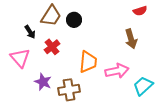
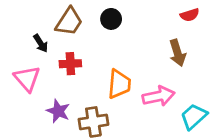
black circle: (74, 20) -> (111, 19), moved
red cross: (52, 47) -> (70, 64), turned 35

